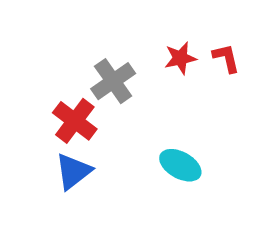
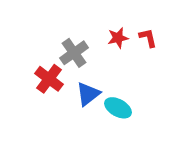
blue triangle: (73, 171) -> (88, 94), moved

